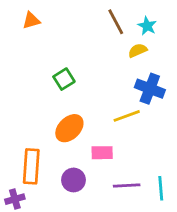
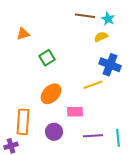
orange triangle: (31, 20) -> (23, 34), moved
brown line: (116, 22) -> (85, 16), turned -54

